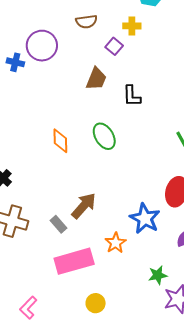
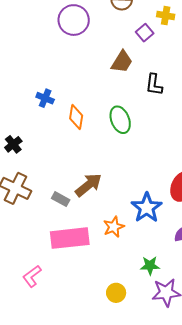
blue cross: (15, 62) -> (45, 98), moved
gray rectangle: (59, 224) -> (61, 199), turned -30
yellow circle: (96, 303) -> (116, 293), moved
pink L-shape: (28, 308) -> (32, 276), moved

